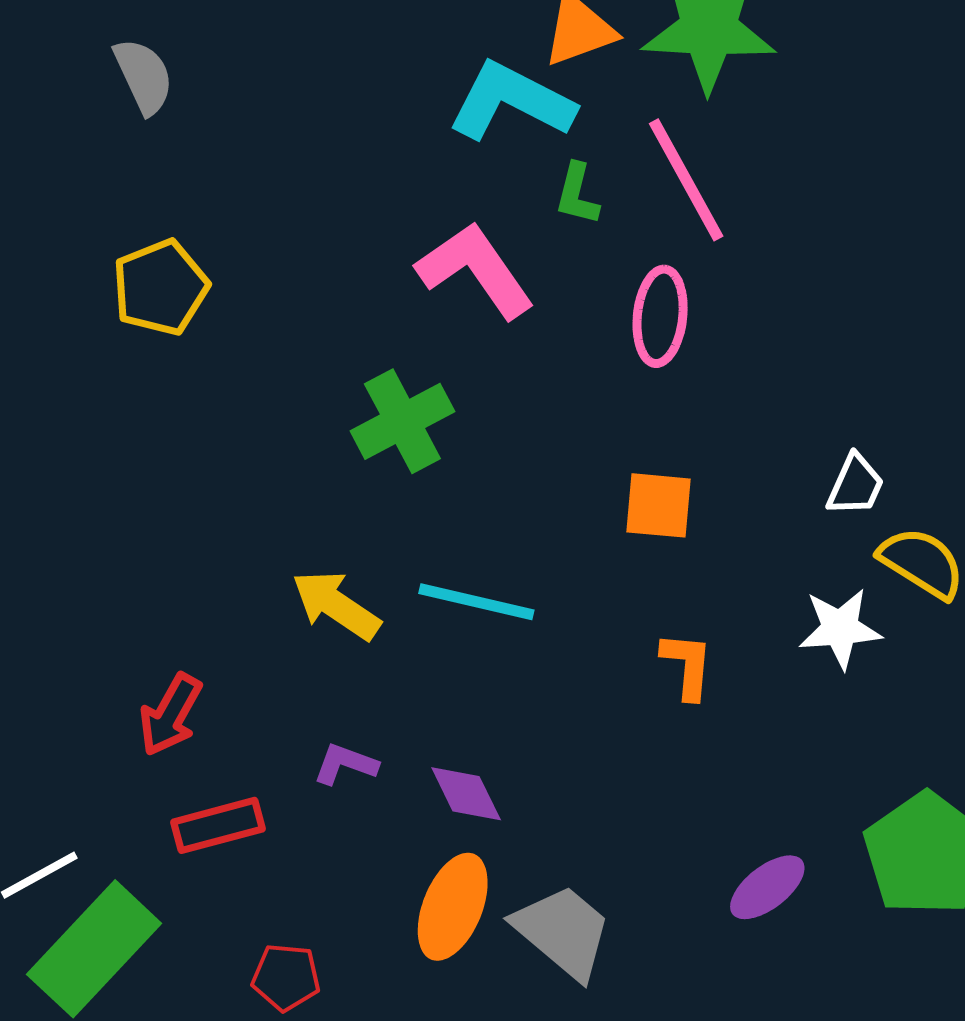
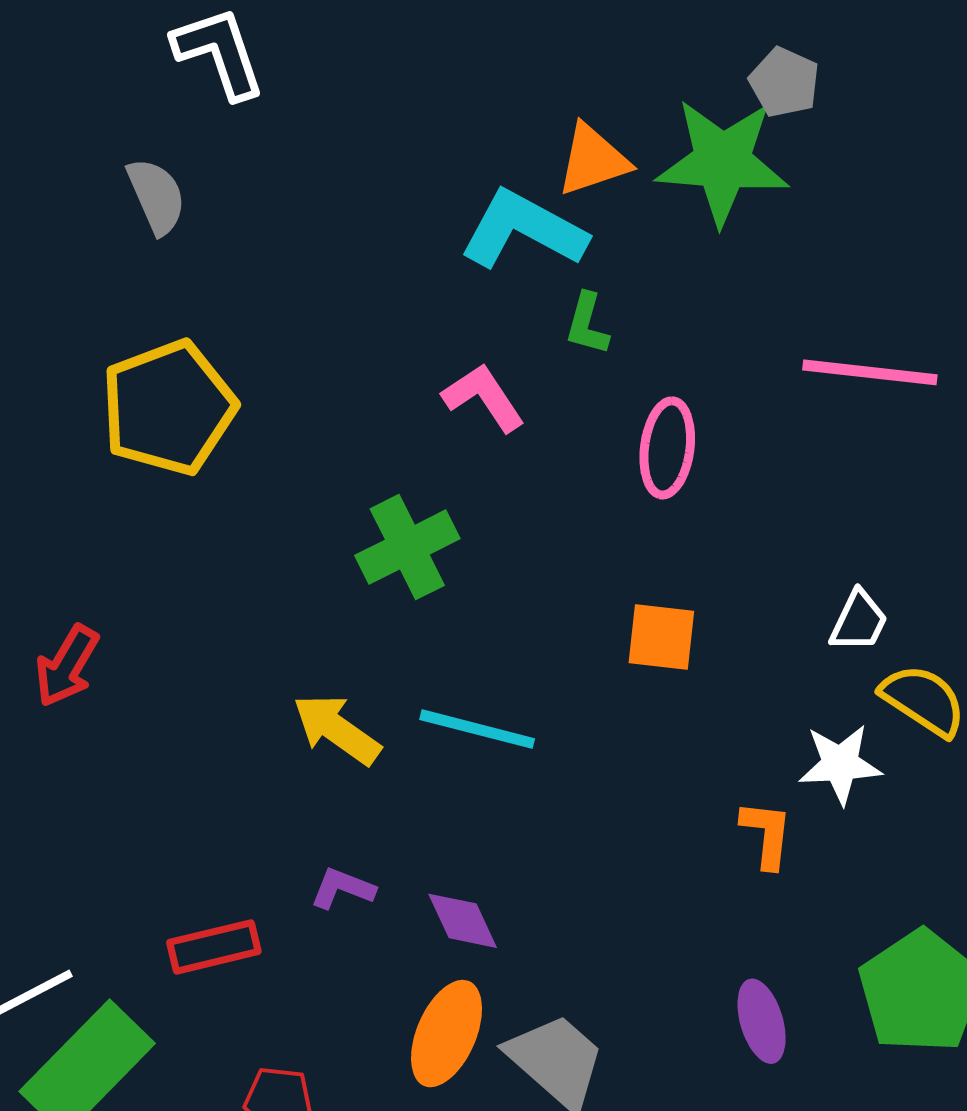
pink line: (686, 180) -> (870, 372), moved, turned -56
pink L-shape: (475, 270) -> (484, 397), size x0.7
yellow pentagon: (160, 287) -> (168, 408), size x1.4
orange L-shape: (687, 665) -> (767, 834), moved
red arrow: (170, 715) -> (67, 666), moved
purple ellipse: (767, 887) -> (762, 1021), turned -70

